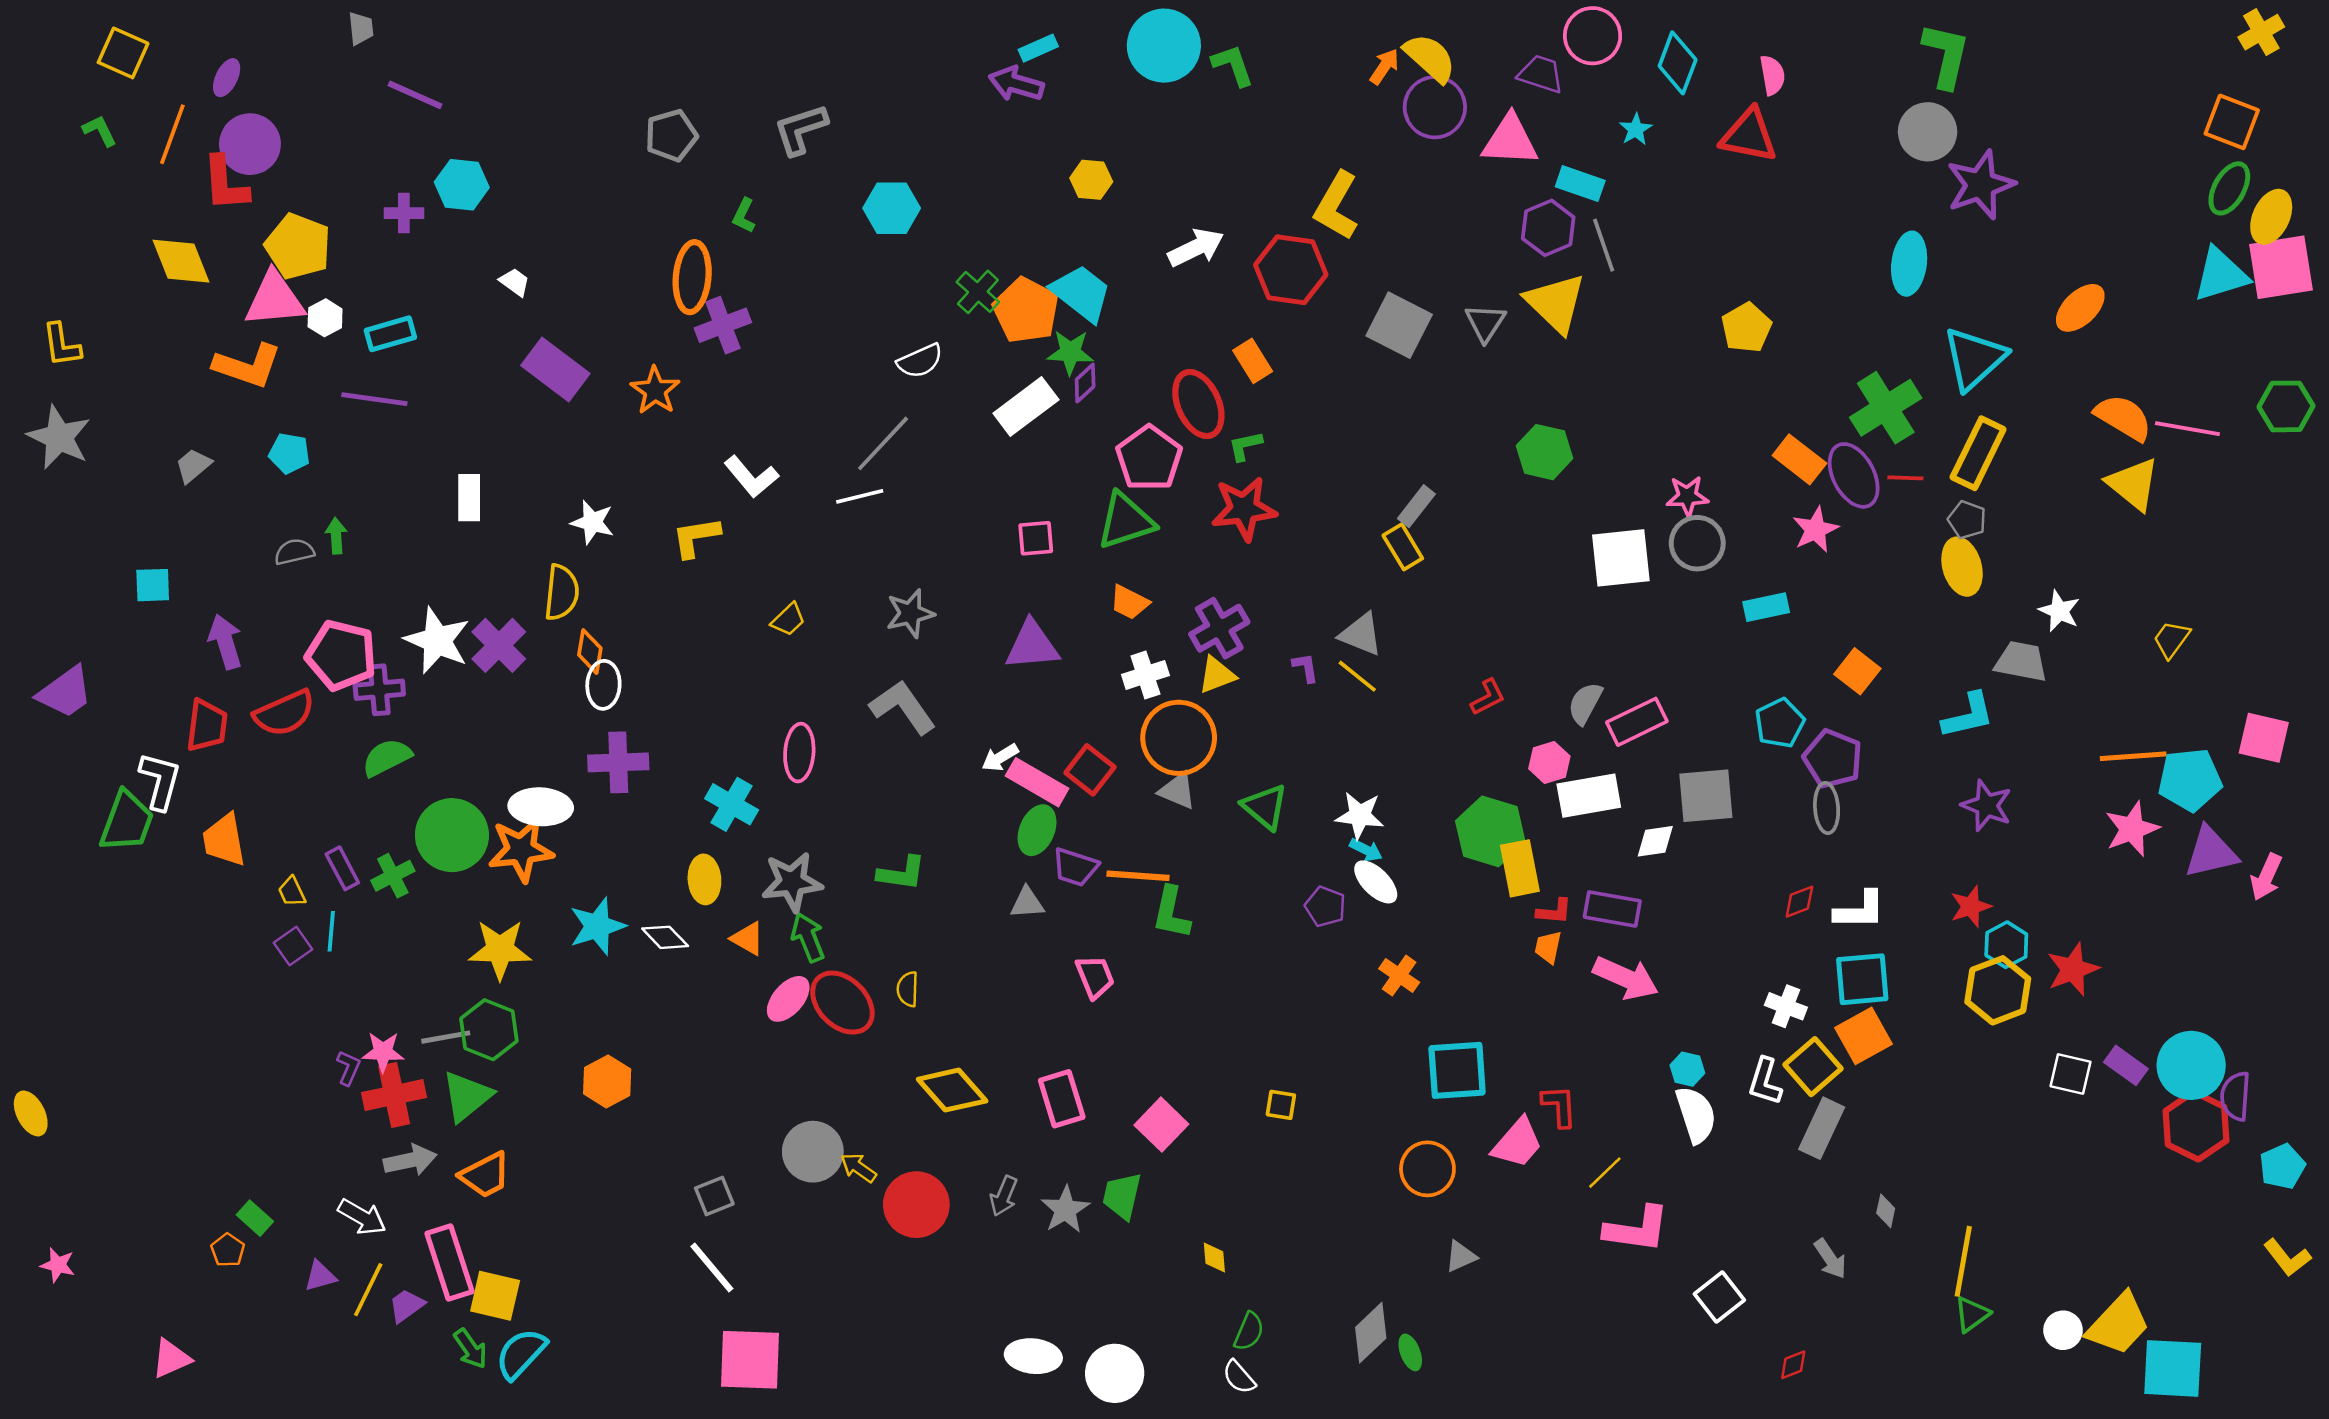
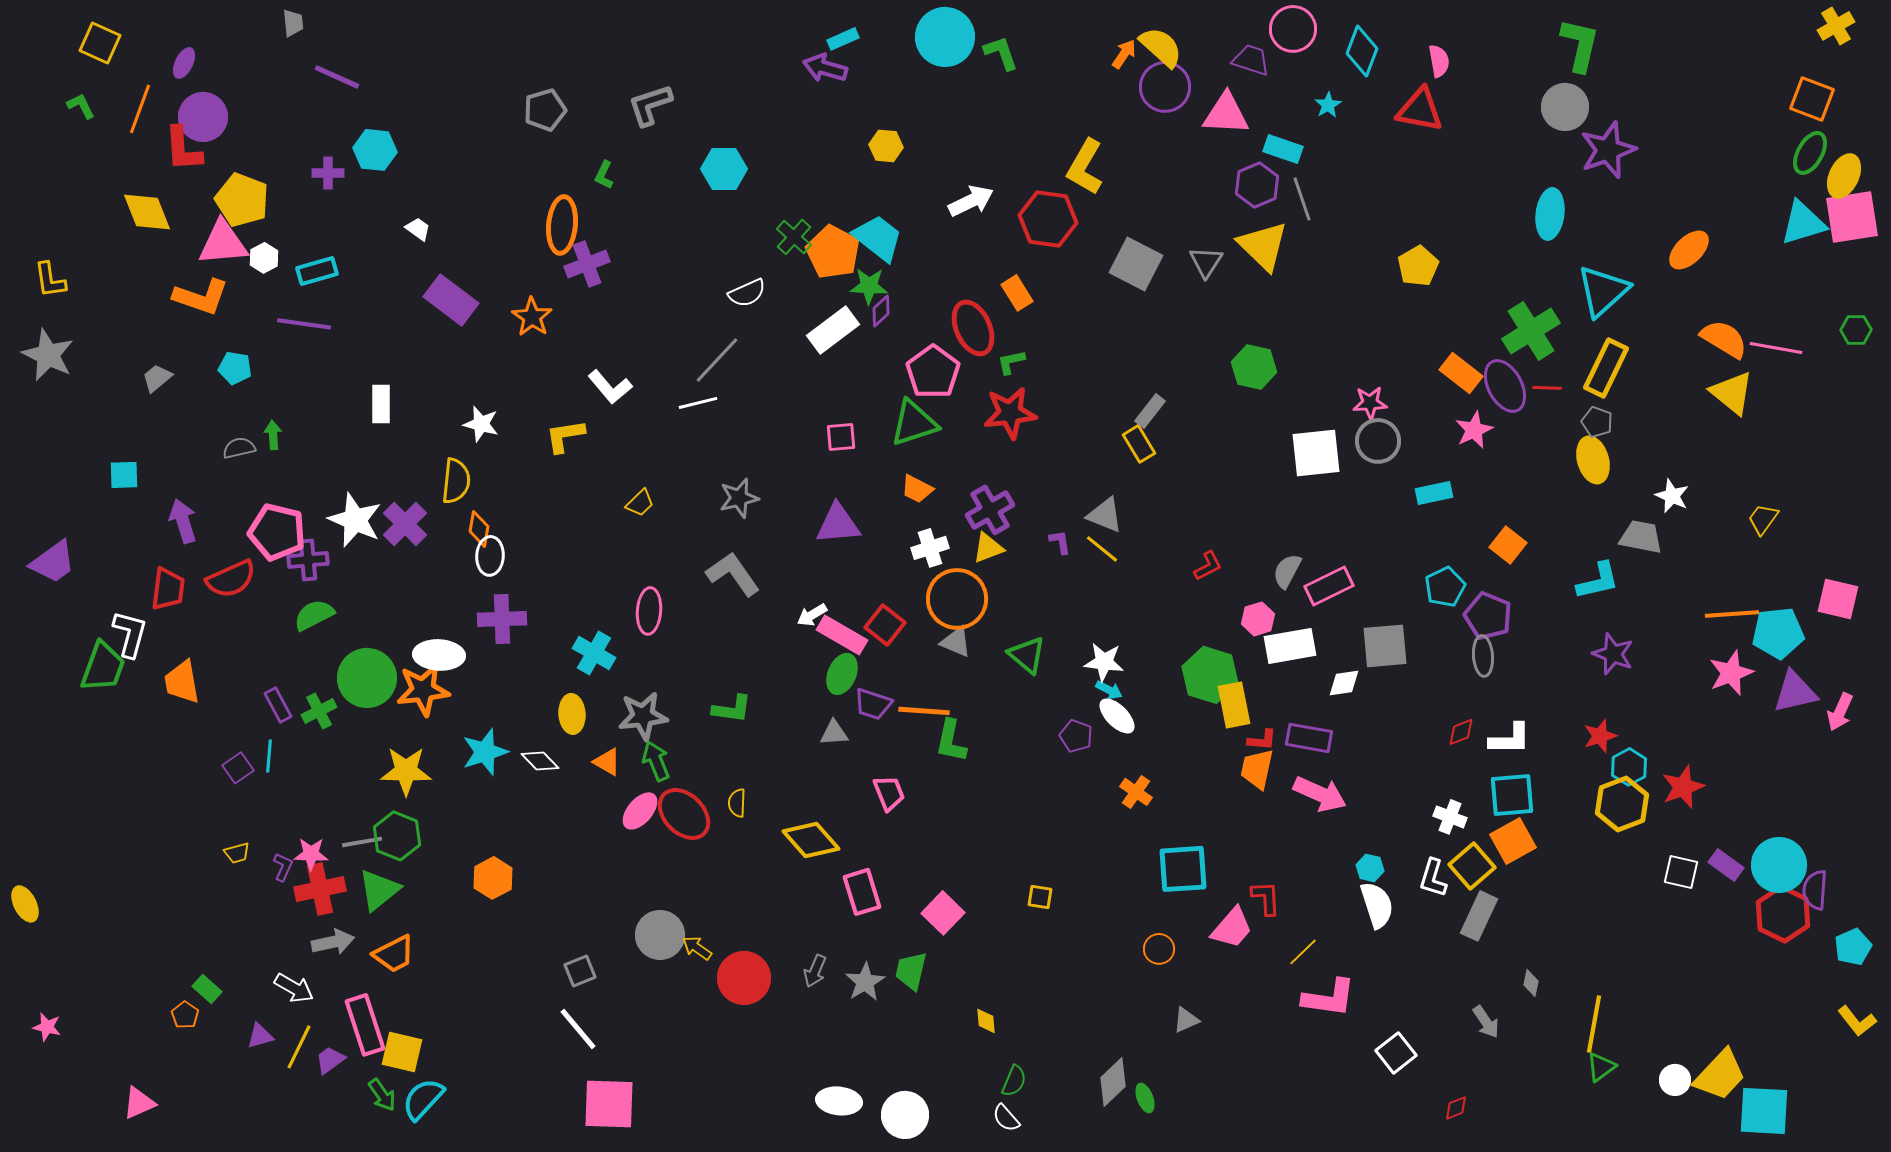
green hexagon: (2286, 406) -> (1856, 330), size x0.7
yellow trapezoid: (292, 892) -> (237, 853), moved, turned -80
orange trapezoid: (1548, 947) -> (1257, 769), size x1.5
yellow diamond: (952, 1090) -> (811, 840), moved
orange circle: (1427, 1169) -> (1159, 949), size x0.7

